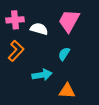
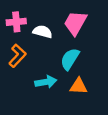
cyan semicircle: (64, 54) -> (70, 59), size x1.5
orange triangle: (67, 91) -> (79, 86), moved

